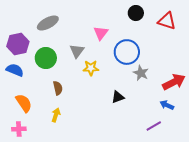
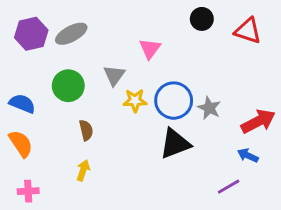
purple hexagon: (18, 44) -> (31, 34), moved
blue circle: (127, 52) -> (174, 101), moved
black triangle: (118, 97) -> (175, 144), size x1.6
orange semicircle: (24, 103) -> (21, 144), moved

